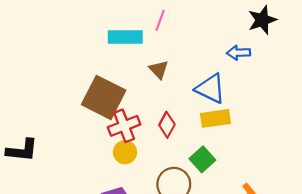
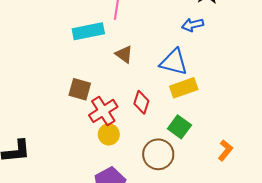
brown square: (104, 97) -> (80, 89), size x0.6

